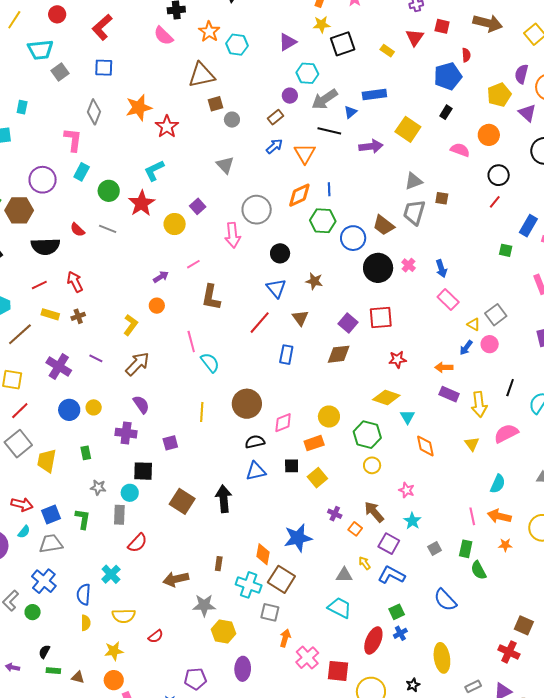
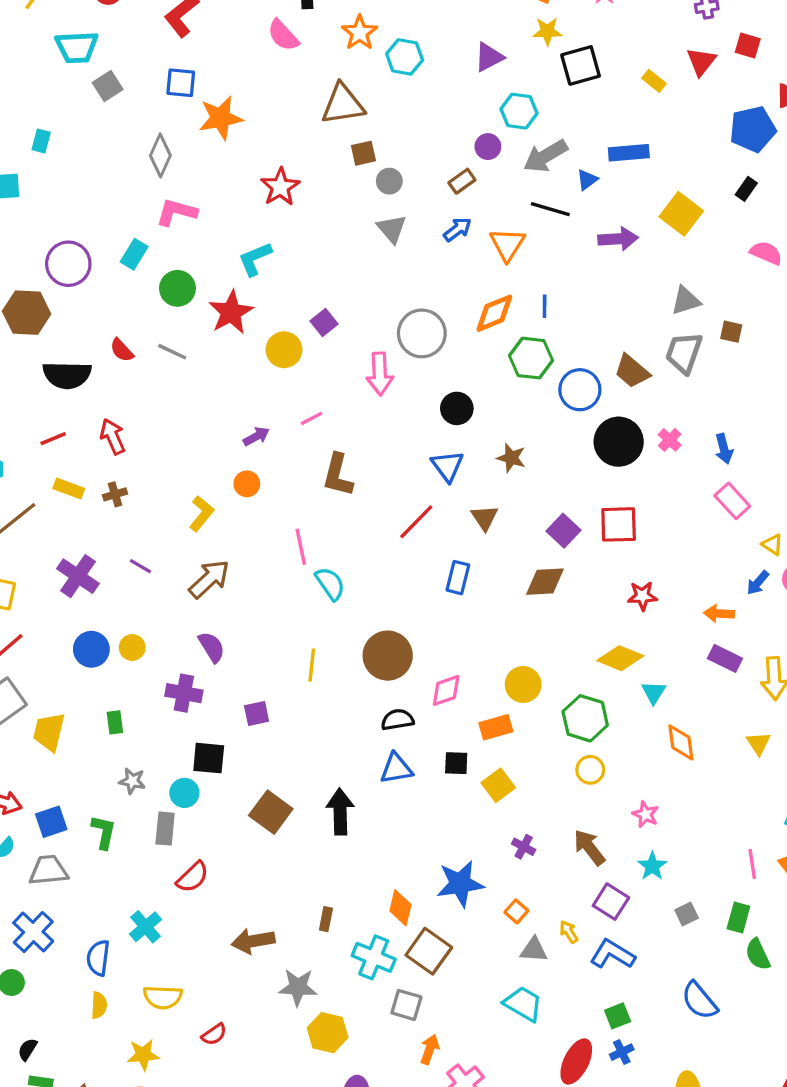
orange star: (139, 108) -> (221, 118), moved
pink L-shape: (73, 140) -> (176, 212), moved, turned -85
gray triangle: (225, 165) -> (392, 229), moved
orange square: (355, 529) -> (516, 911), moved

